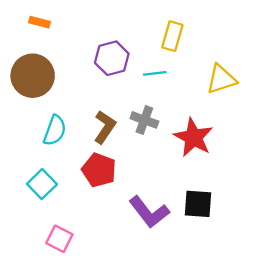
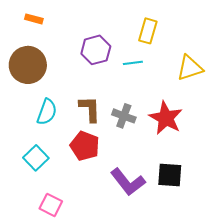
gray cross: (144, 120) -> (124, 116), moved
brown L-shape: (105, 127) -> (90, 109), turned -36

